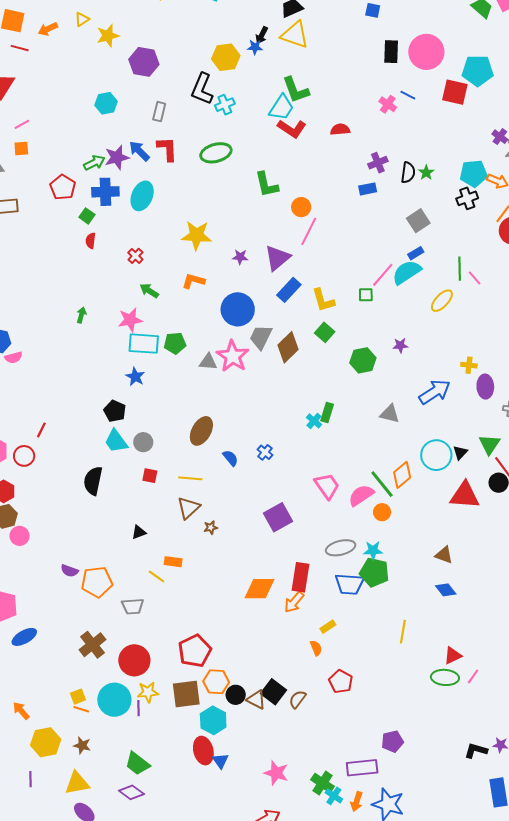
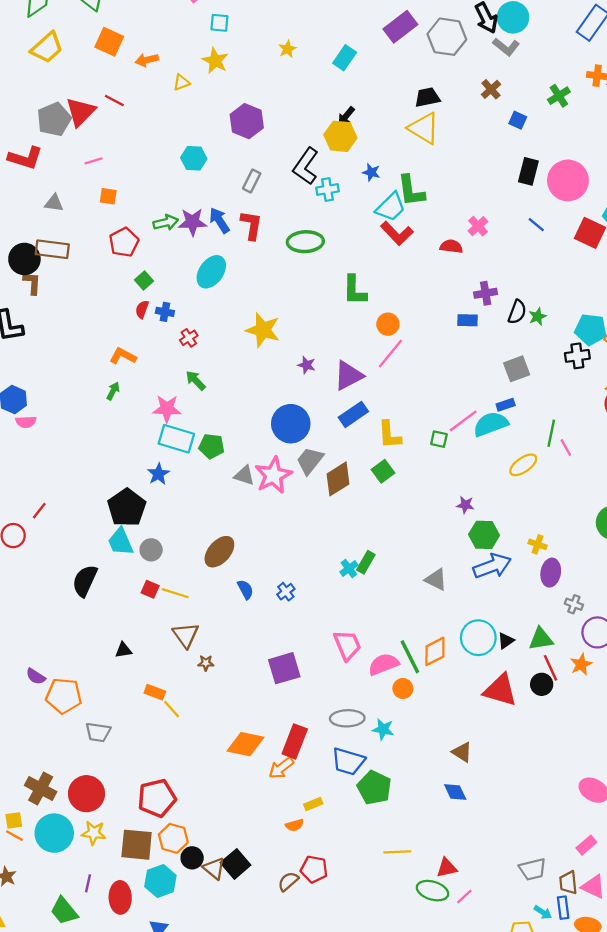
yellow triangle: (82, 19) -> (181, 82), moved
black arrow: (262, 35) -> (346, 116), moved
yellow star: (108, 36) -> (215, 61), moved, turned 30
blue star: (255, 47) -> (371, 172), moved
red line: (20, 48) -> (114, 100), moved
pink cross: (388, 104) -> (478, 226), moved
orange square: (21, 148) -> (108, 196), moved
blue cross: (105, 192) -> (165, 312), moved, size x0.6
orange L-shape: (193, 281) -> (123, 356), moved
green hexagon: (363, 360) -> (484, 535), moved
black pentagon: (115, 411) -> (127, 508), size x1.5
green triangle: (489, 444) -> (541, 639), turned 35
yellow line: (190, 478) -> (175, 593), moved
brown triangle: (188, 508) -> (186, 635), turned -35
green pentagon: (374, 572) -> (374, 788), moved
yellow line: (157, 577) -> (172, 709), moved
yellow line: (403, 632) -> (397, 852), moved, turned 65
brown cross: (92, 645) -> (41, 789), moved, turned -36
orange semicircle: (316, 648) -> (295, 825), turned 84
red pentagon: (341, 682) -> (314, 869), turned -30
brown semicircle: (297, 699) -> (288, 881), moved
purple line: (138, 708) -> (88, 883), moved
red ellipse: (203, 751) -> (120, 897), moved

